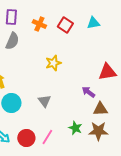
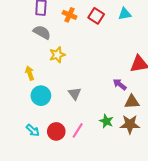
gray semicircle: (12, 41) -> (42, 32), turned -84
yellow star: (53, 63) -> (57, 55), moved

